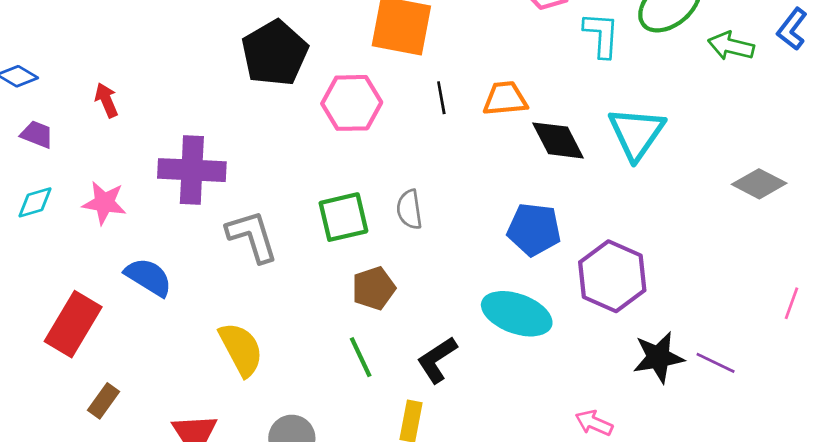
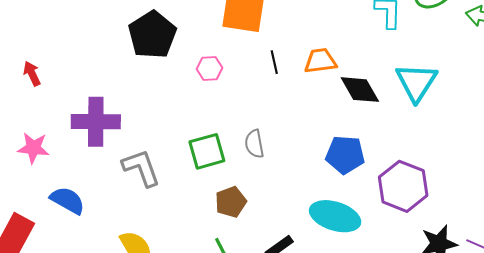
pink hexagon: (352, 103) -> (210, 68), size x0.6

